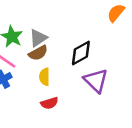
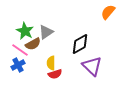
brown semicircle: (38, 53) -> (33, 44), moved
red semicircle: (49, 103) -> (55, 74), moved

